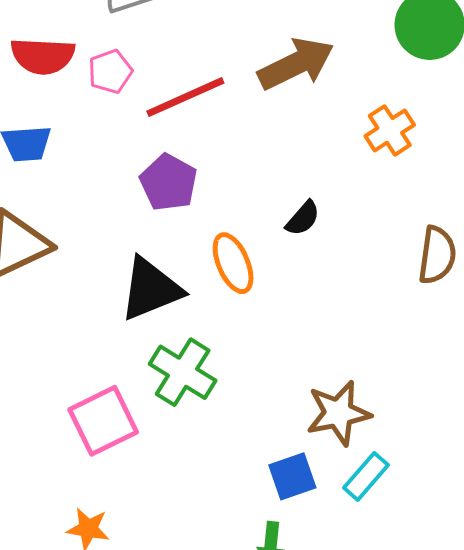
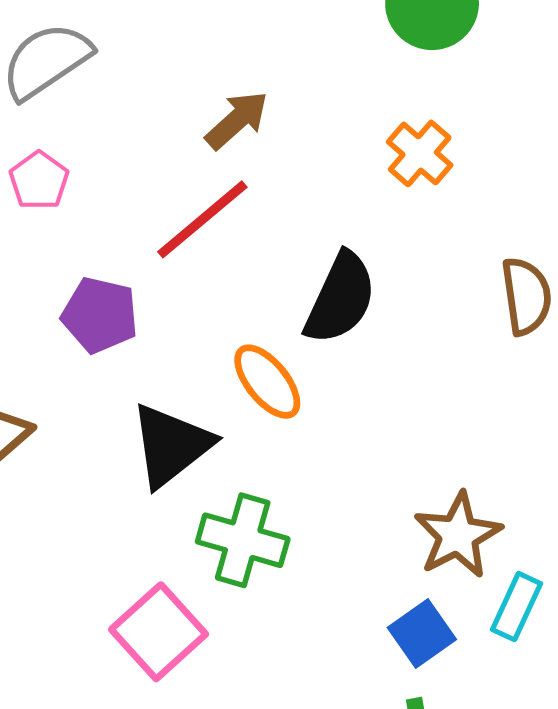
brown arrow: (296, 64) -> (237, 120), moved, size x0.7
red line: (185, 97) -> (202, 219), moved
purple pentagon: (169, 182) -> (100, 315), moved
black semicircle: (303, 218) -> (340, 298), size x1.8

